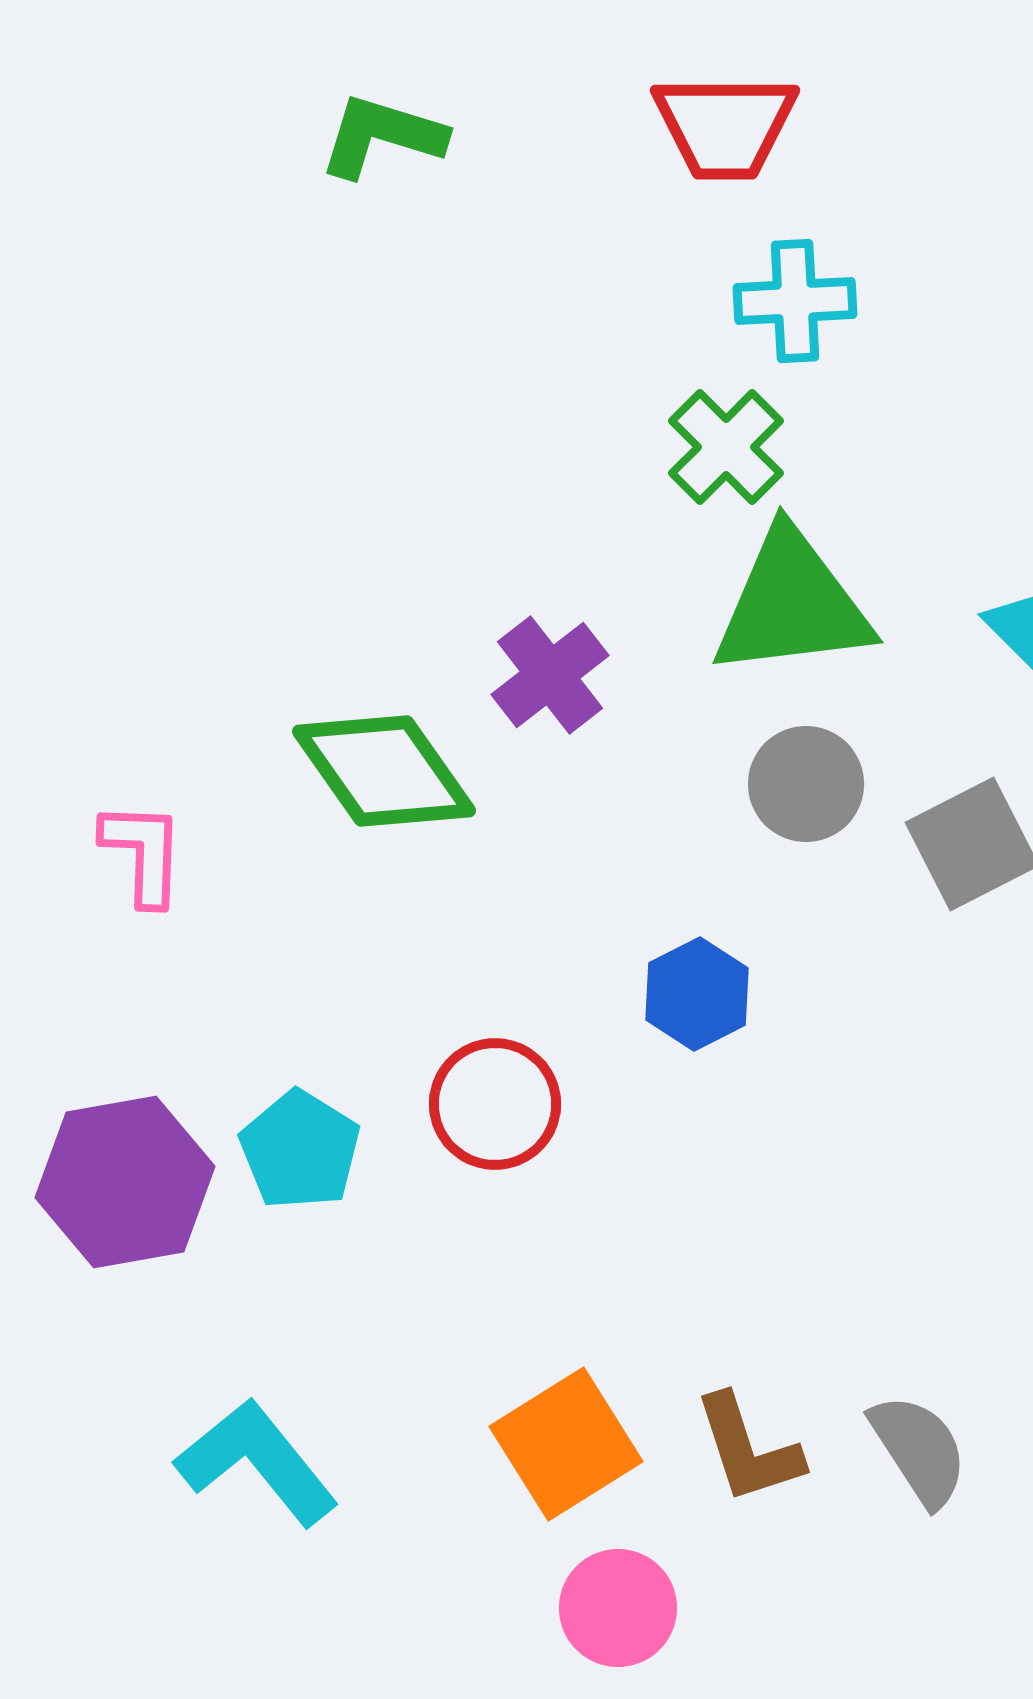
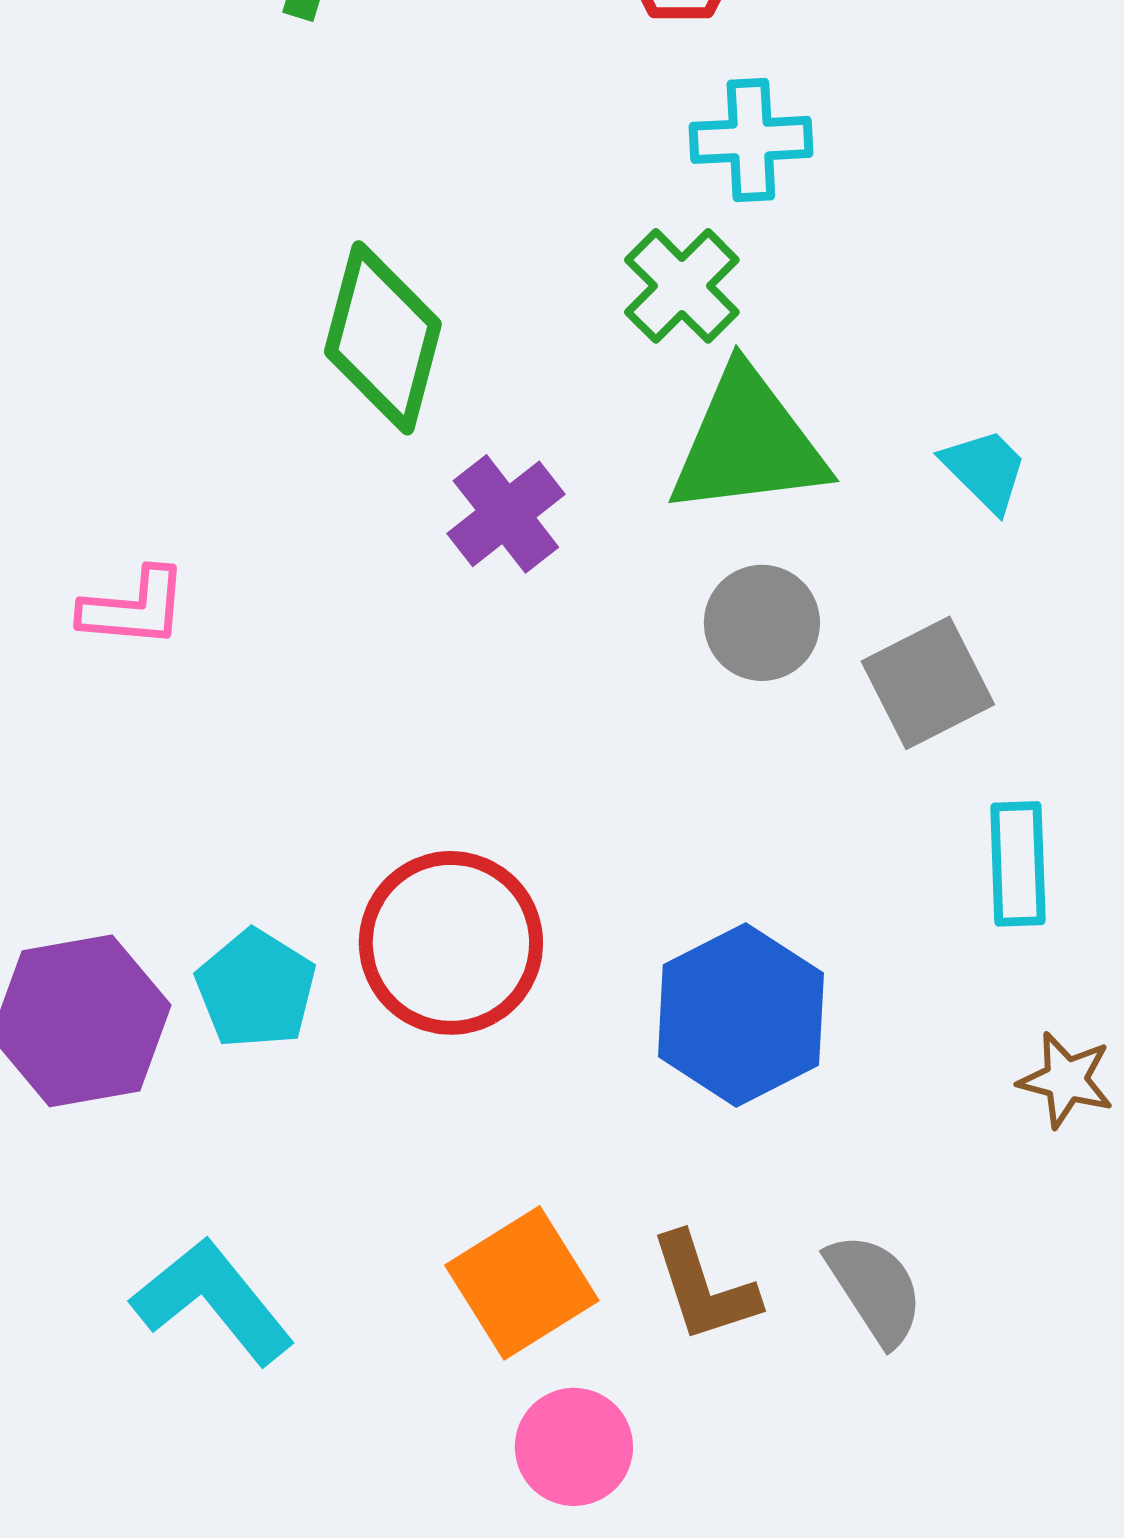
green diamond: (384, 771) -> (383, 338), moved, turned 50
pink L-shape: (143, 853) -> (134, 608), moved, turned 93
blue hexagon: (697, 994) -> (741, 1015), moved, size x1.6
red circle: (495, 1104) -> (451, 943), size x1.4

